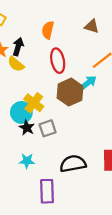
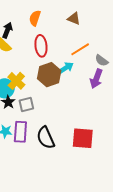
black semicircle: (73, 164) -> (46, 138), turned -110
purple rectangle: (47, 191) -> (20, 132), moved

